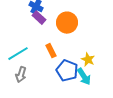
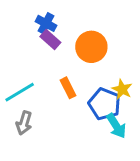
yellow star: (88, 60) -> (122, 89), moved
blue pentagon: (67, 71) -> (105, 104), moved

